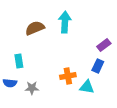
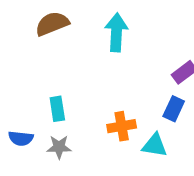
brown semicircle: (35, 28) -> (52, 24), moved
cyan rectangle: (19, 61) -> (57, 109), moved

